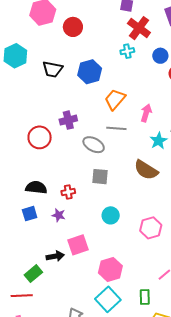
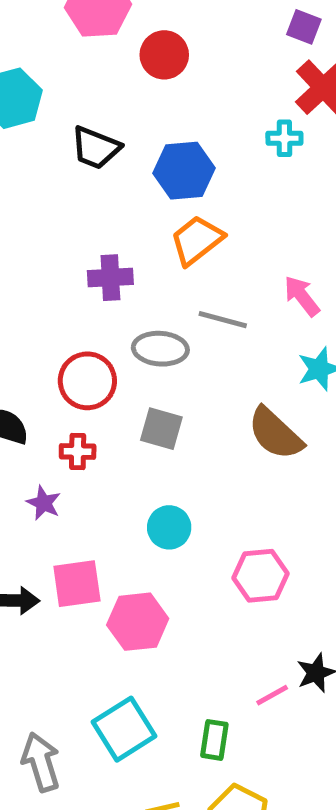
orange trapezoid: (115, 99) -> (197, 240), moved
pink arrow: (146, 113) -> (302, 296), turned -66
red circle: (40, 137) -> (87, 381), moved
gray ellipse: (94, 145) -> (160, 349), turned -35
pink hexagon: (110, 269) -> (138, 622), moved

